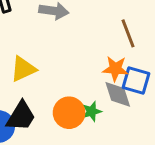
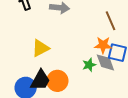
green star: (92, 111) -> (89, 65), moved
orange circle: (69, 113) -> (57, 81), moved

